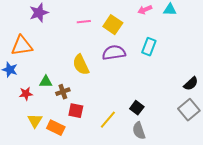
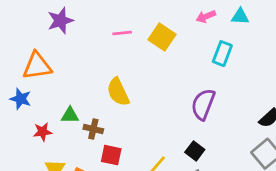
cyan rectangle: (149, 47) -> (222, 54), moved
purple semicircle: (114, 53) -> (203, 104), moved, turned -60
brown cross: (63, 92) -> (93, 129), turned 32

